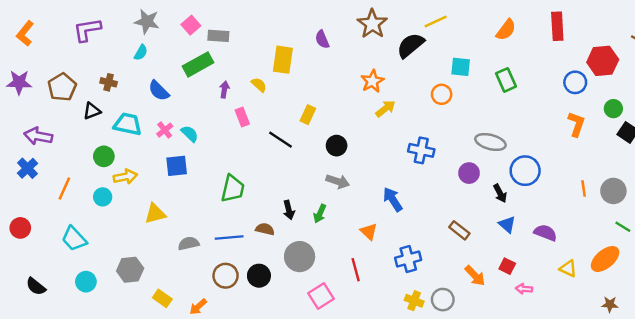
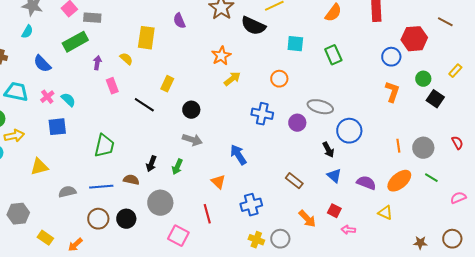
black semicircle: (411, 45) -> (253, 26), turned -115
orange circle: (442, 94) -> (279, 79), moved
purple circle: (469, 173) -> (297, 123), moved
black arrow: (289, 210) -> (151, 164), turned 35
orange ellipse: (605, 259) -> (399, 181), moved
pink square: (321, 296) -> (178, 236), turned -30

